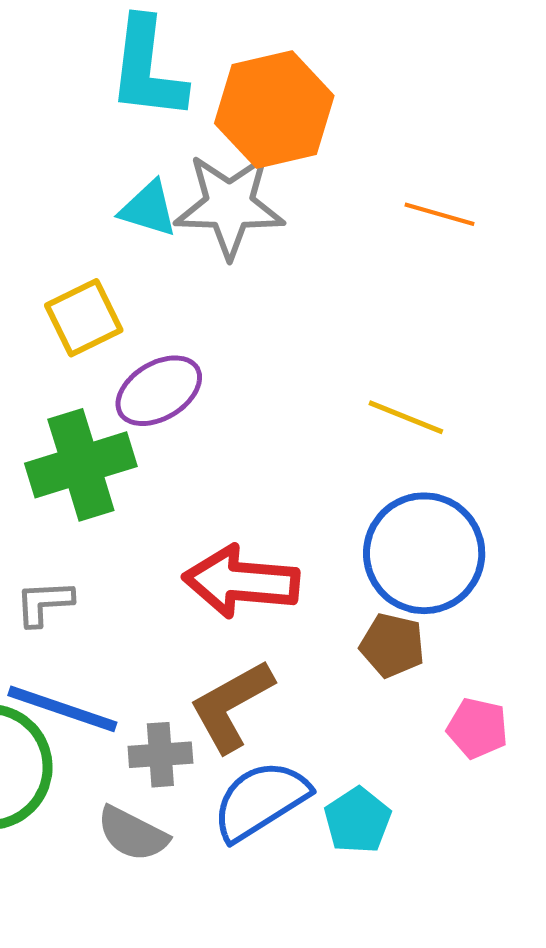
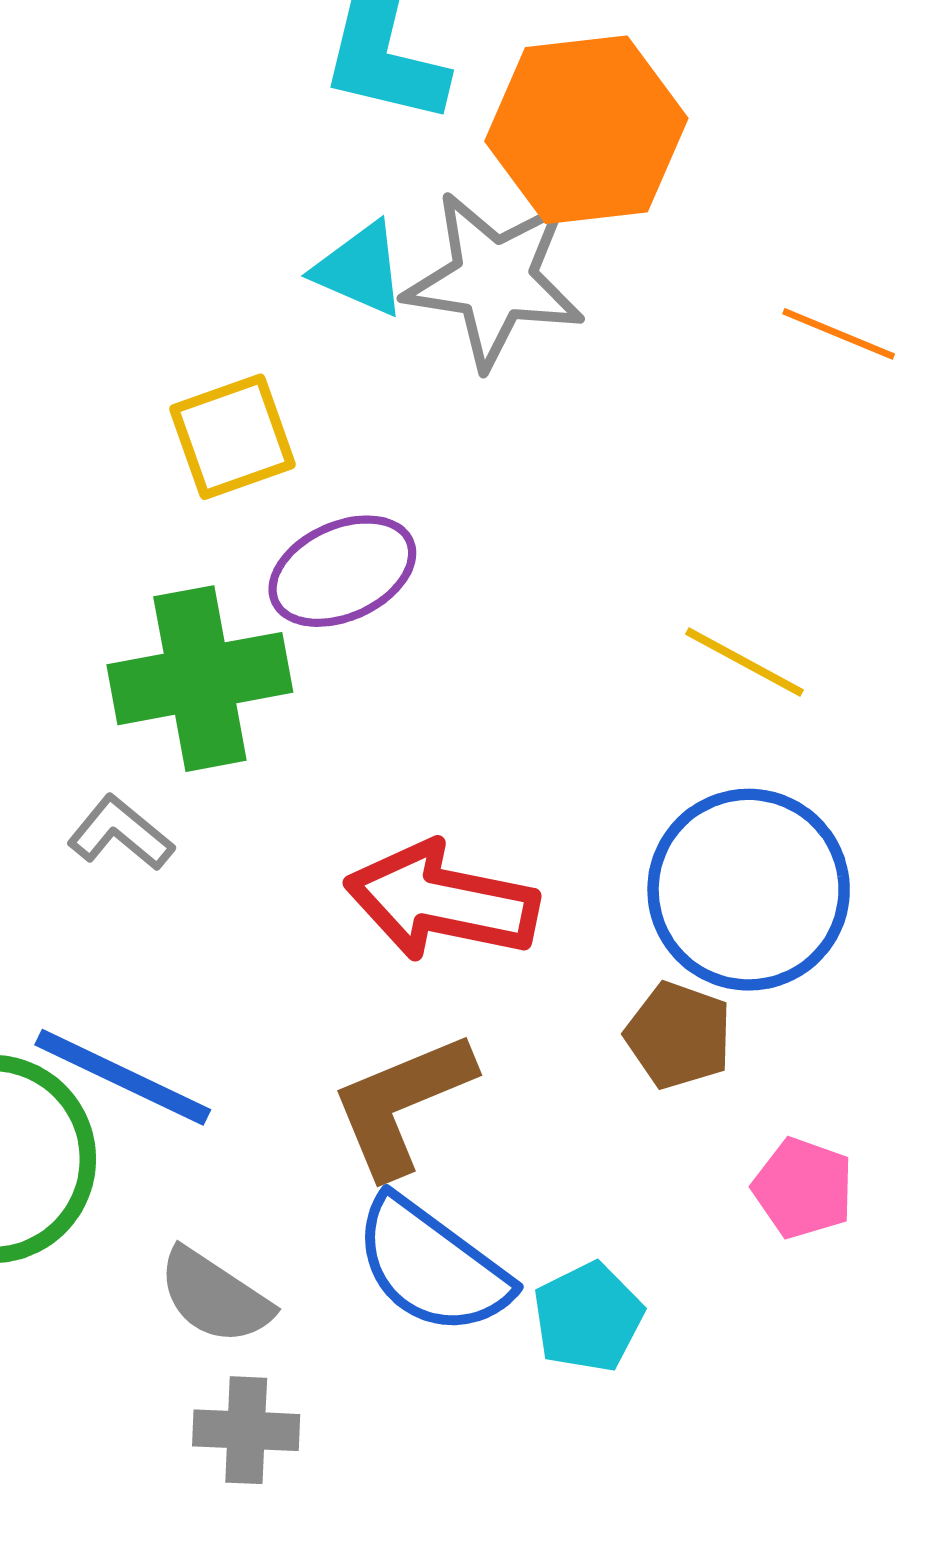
gray L-shape: (44, 603) -> (120, 833), moved, turned 36
gray cross: (160, 755) -> (246, 1430), moved
blue semicircle: (261, 801) -> (432, 1266), turned -118

